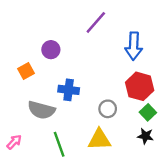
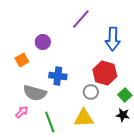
red hexagon: (140, 86) -> (105, 73), moved
pink arrow: (14, 142) -> (22, 112), moved

